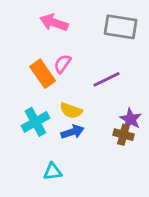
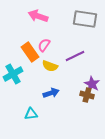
yellow semicircle: (71, 111) -> (50, 66), moved
cyan cross: (35, 122) -> (13, 74), moved
cyan triangle: (53, 172) -> (31, 114), moved

